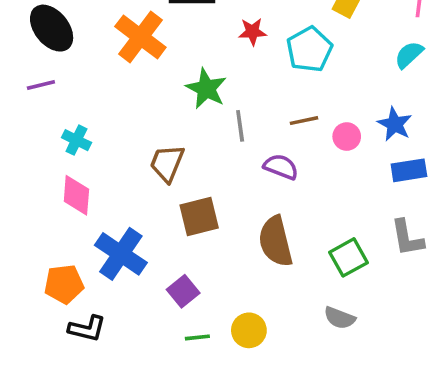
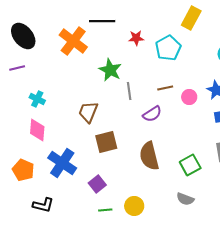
purple semicircle: (281, 167) -> (152, 114), turned 126
orange pentagon: (64, 284) -> (23, 170), moved, turned 30

